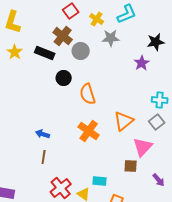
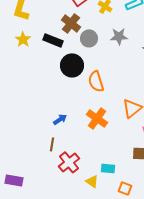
gray star: (111, 38) -> (119, 36), moved
black circle: (64, 78) -> (72, 65), size x1.5
blue arrow: (43, 134) -> (60, 119), moved, turned 128
red cross: (61, 188) -> (69, 162), moved

